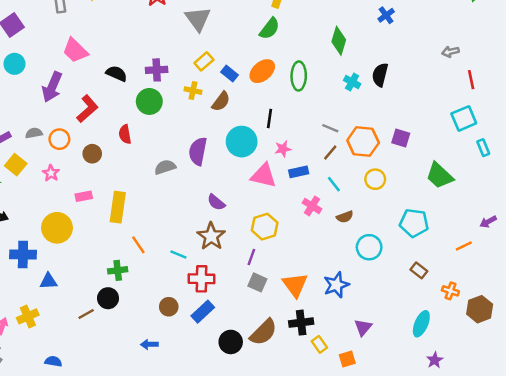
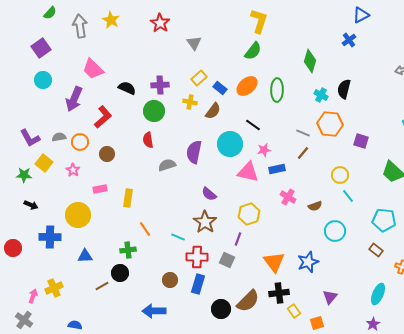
gray triangle: (198, 19) -> (194, 43), size x0.7
black line: (270, 118) -> (253, 125), turned -63
red semicircle: (125, 134) -> (148, 140), moved
orange hexagon: (363, 142) -> (330, 124), moved
cyan line: (334, 184) -> (348, 196), moved
yellow rectangle: (118, 207) -> (128, 198), size x0.7
cyan pentagon: (414, 223) -> (384, 220), moved
blue triangle: (48, 281) -> (85, 256), moved
gray square: (257, 282) -> (227, 260), moved
blue rectangle: (203, 312) -> (198, 284), turned -30
blue arrow: (149, 344) -> (154, 311), size x1.6
purple star: (435, 360) -> (373, 324), moved

